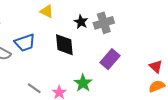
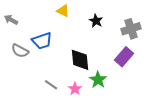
gray cross: (104, 23) -> (131, 29), moved
black diamond: (64, 45) -> (80, 60), moved

